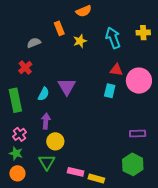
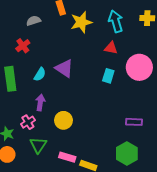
yellow star: (80, 41) -> (81, 22), size x1.5
red triangle: (116, 70) -> (111, 48), moved
purple triangle: (67, 87) -> (64, 68), turned -30
pink cross: (19, 134) -> (28, 122), moved
yellow circle: (55, 141) -> (63, 120), moved

